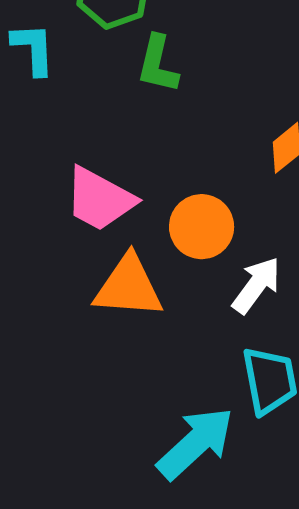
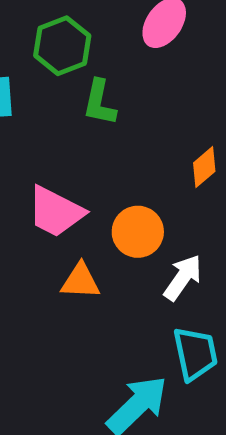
orange triangle: (128, 287) -> (80, 281), size x0.7

